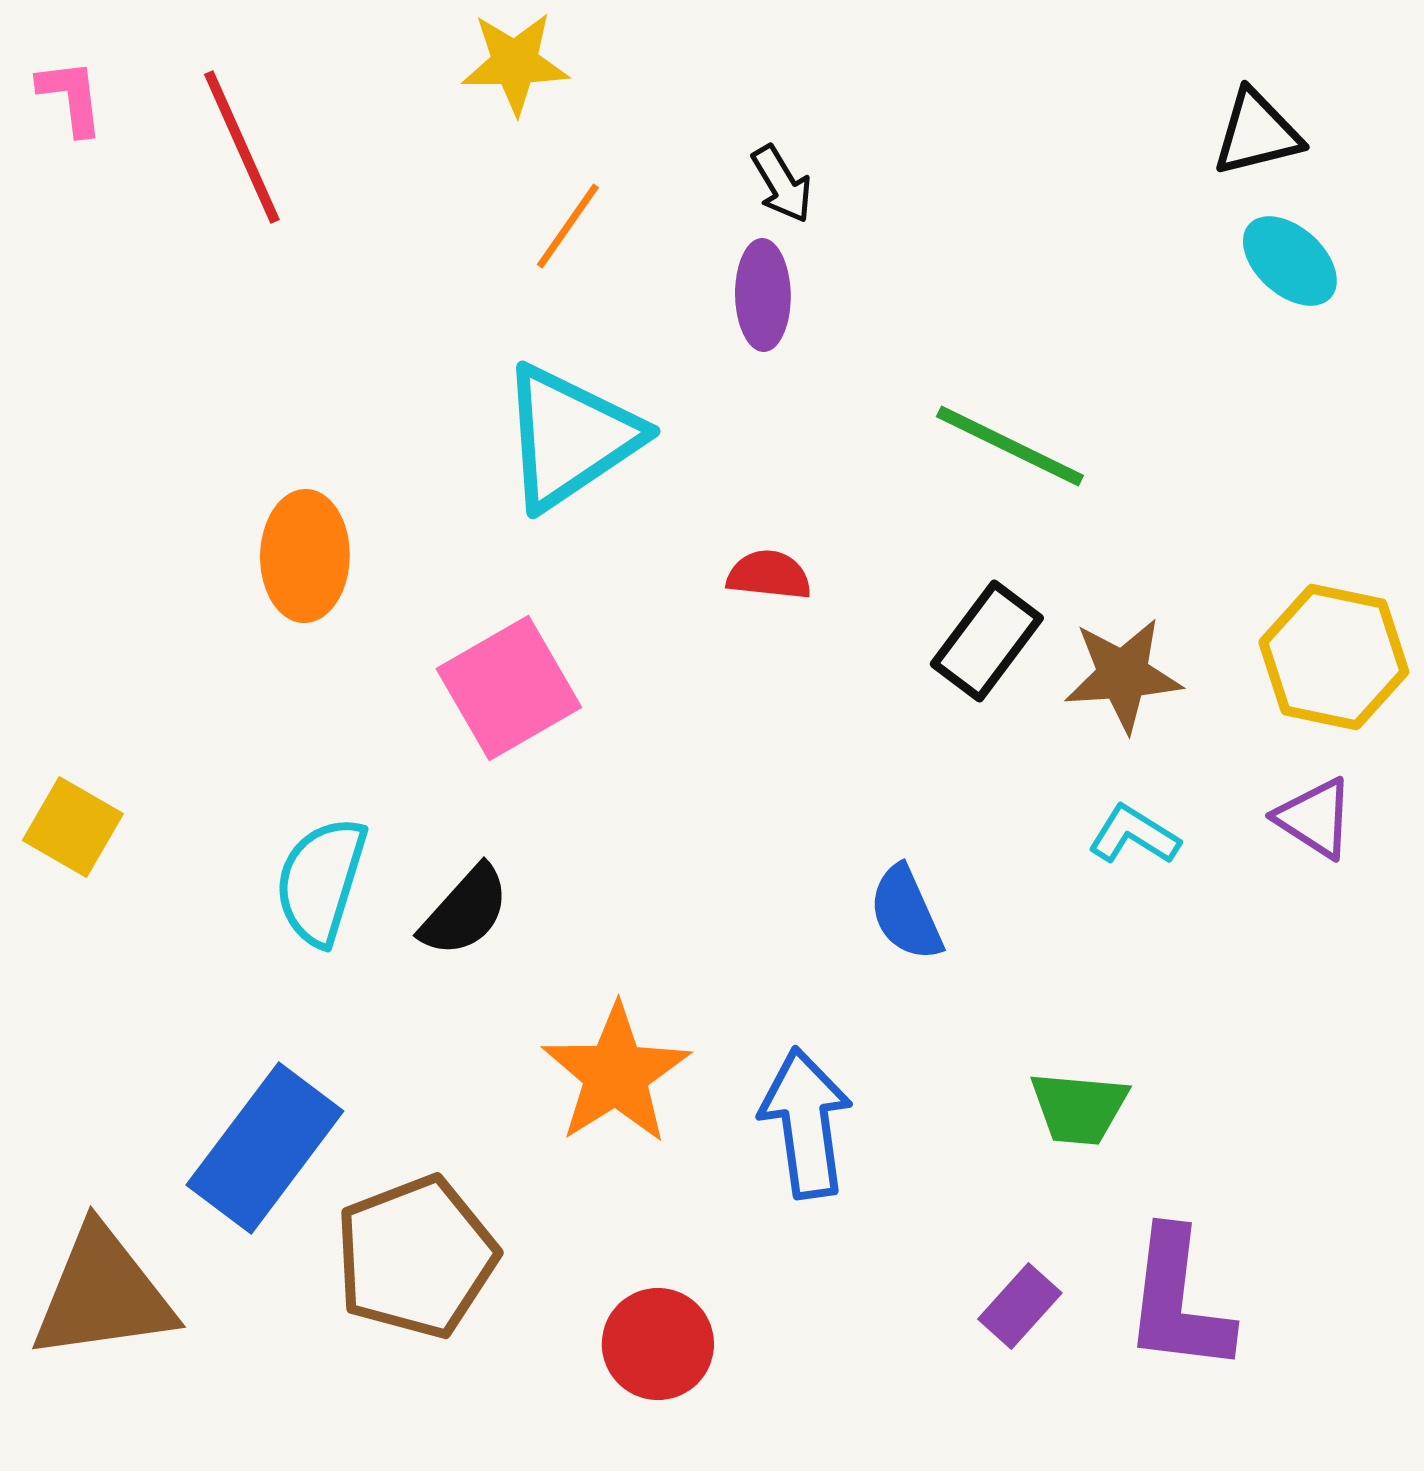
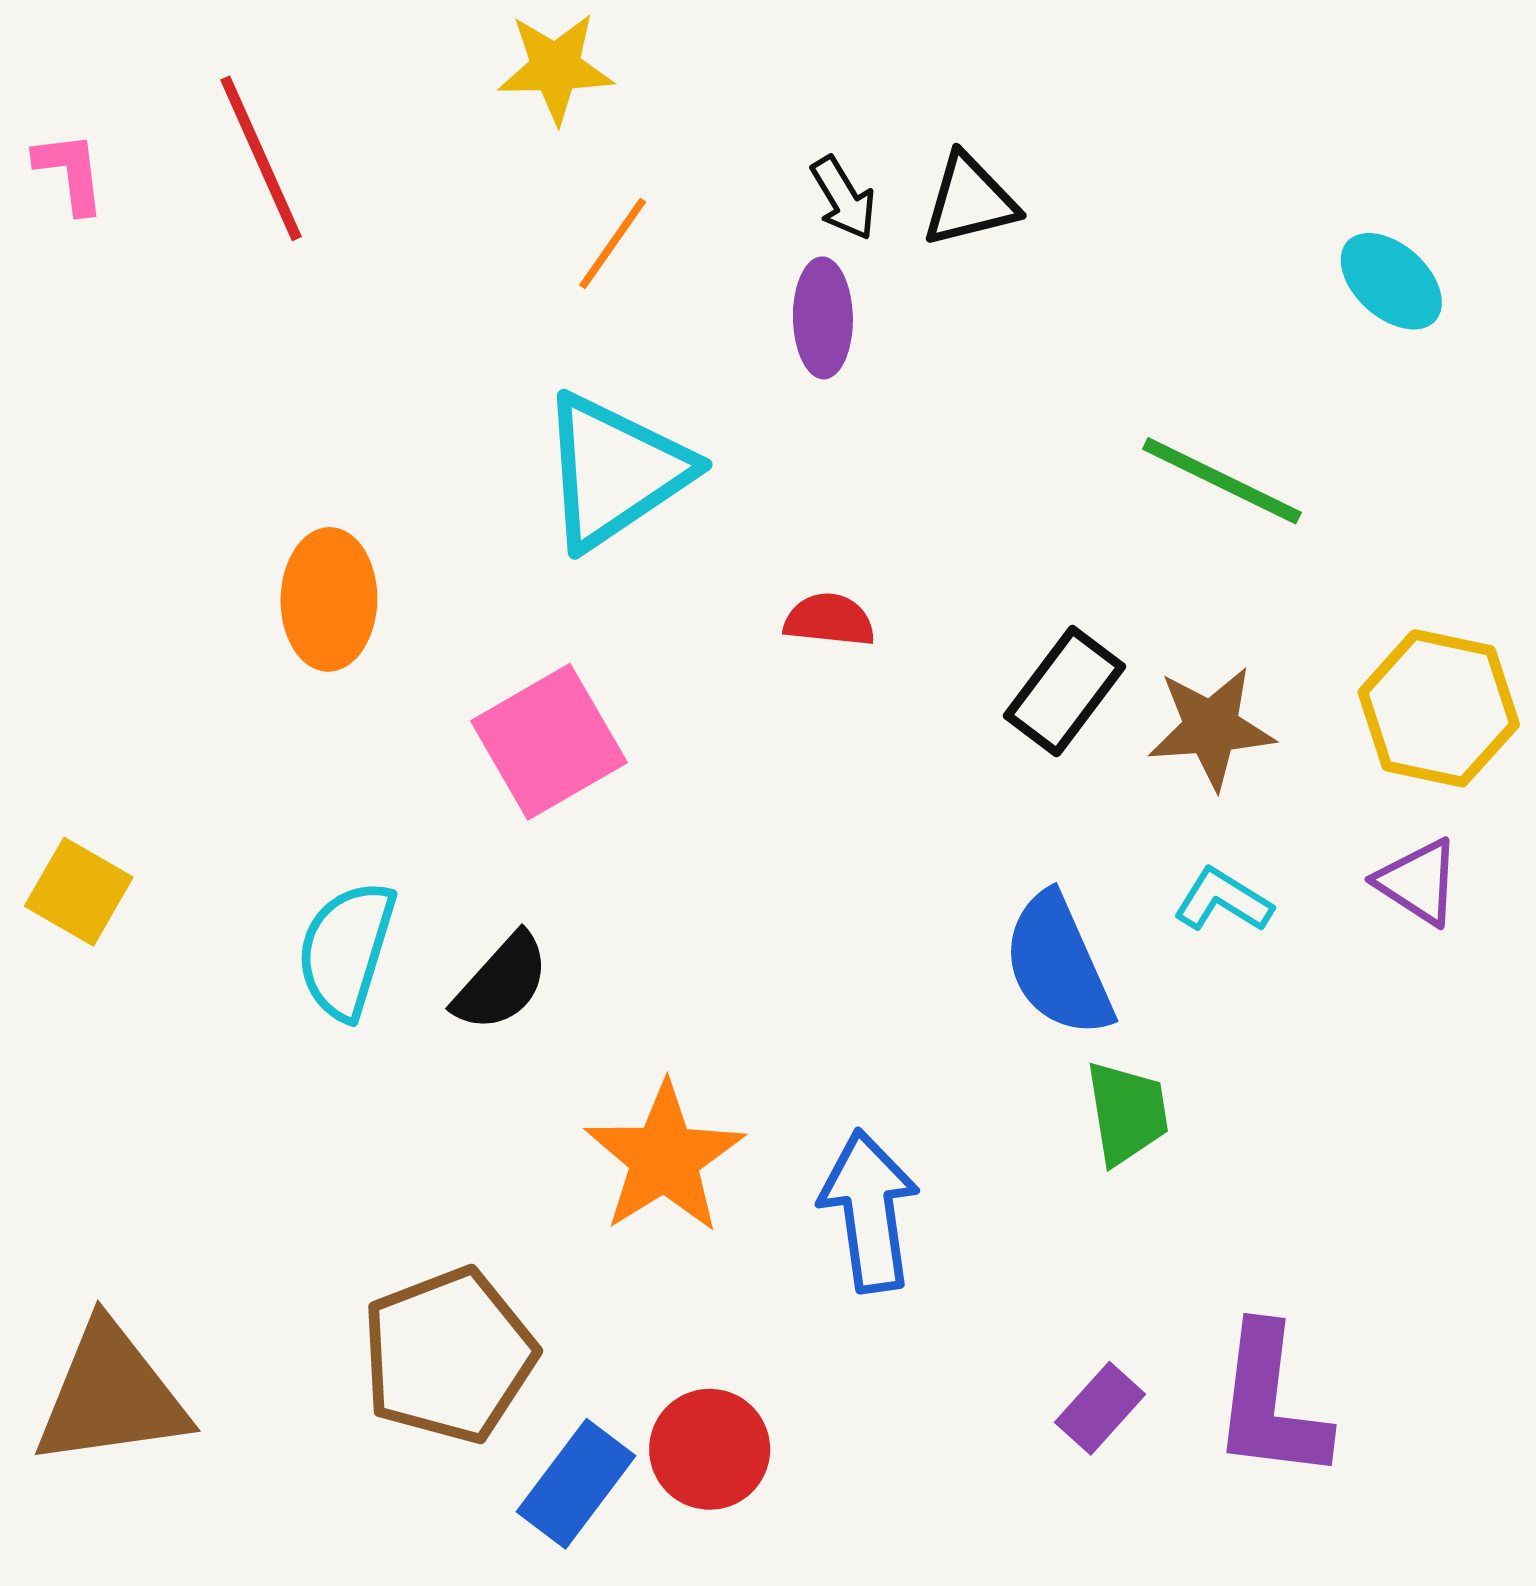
pink L-shape: (71, 97) -> (70, 172), moved
black triangle: (1257, 133) -> (970, 200), moved
green line: (1010, 446) -> (1222, 481), moved
blue semicircle: (906, 913) -> (1058, 965), moved, size x1.4
green trapezoid: (1079, 1108) -> (1127, 1113), moved, turned -104
blue rectangle: (265, 1148) -> (576, 1484), moved, size x0.7

